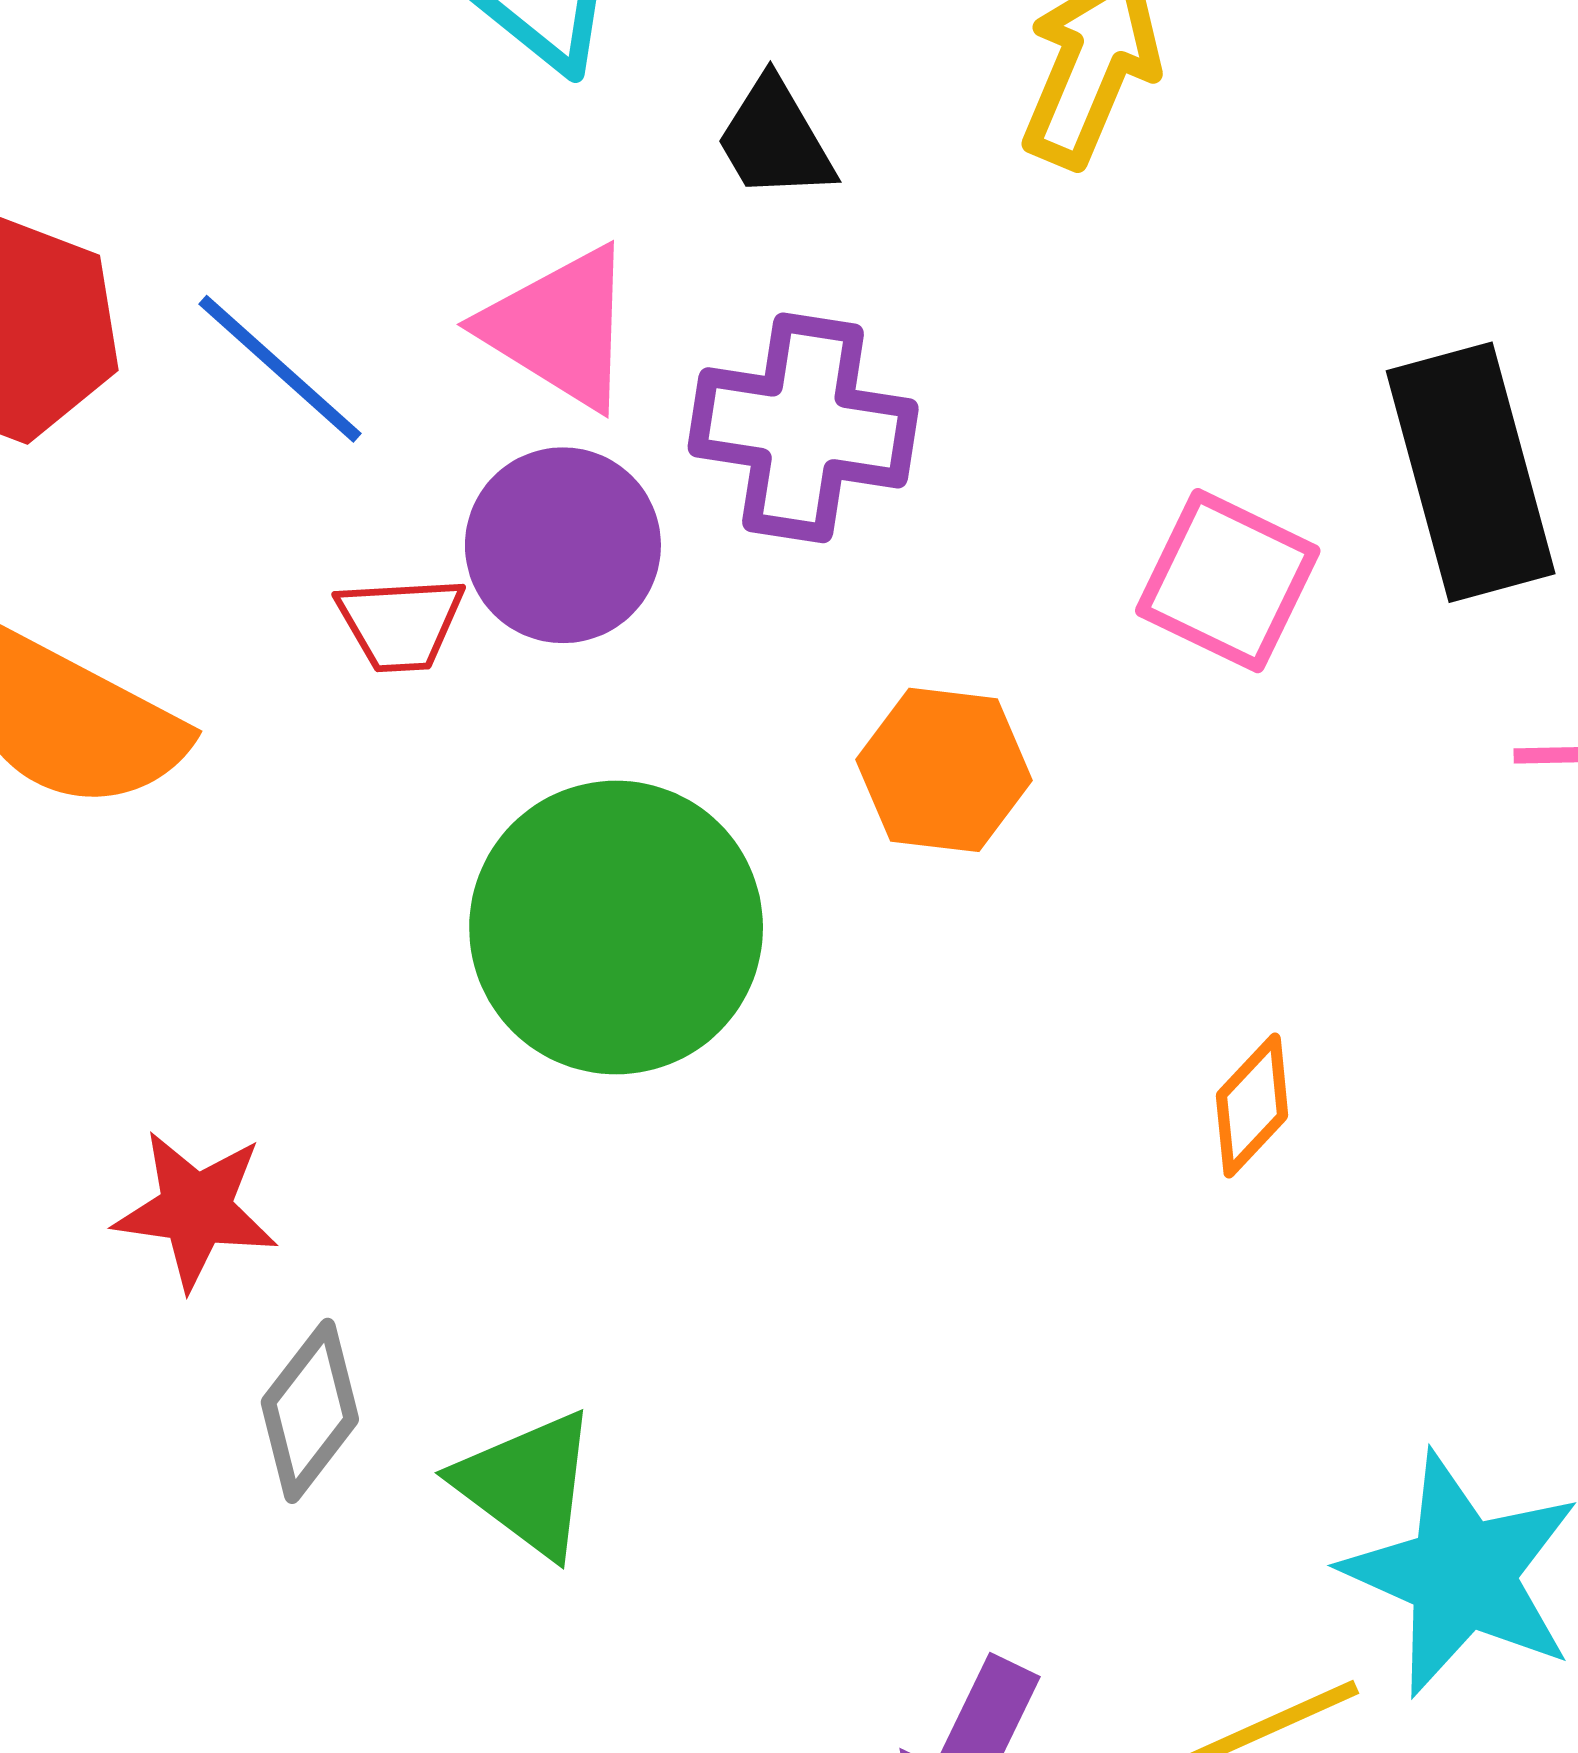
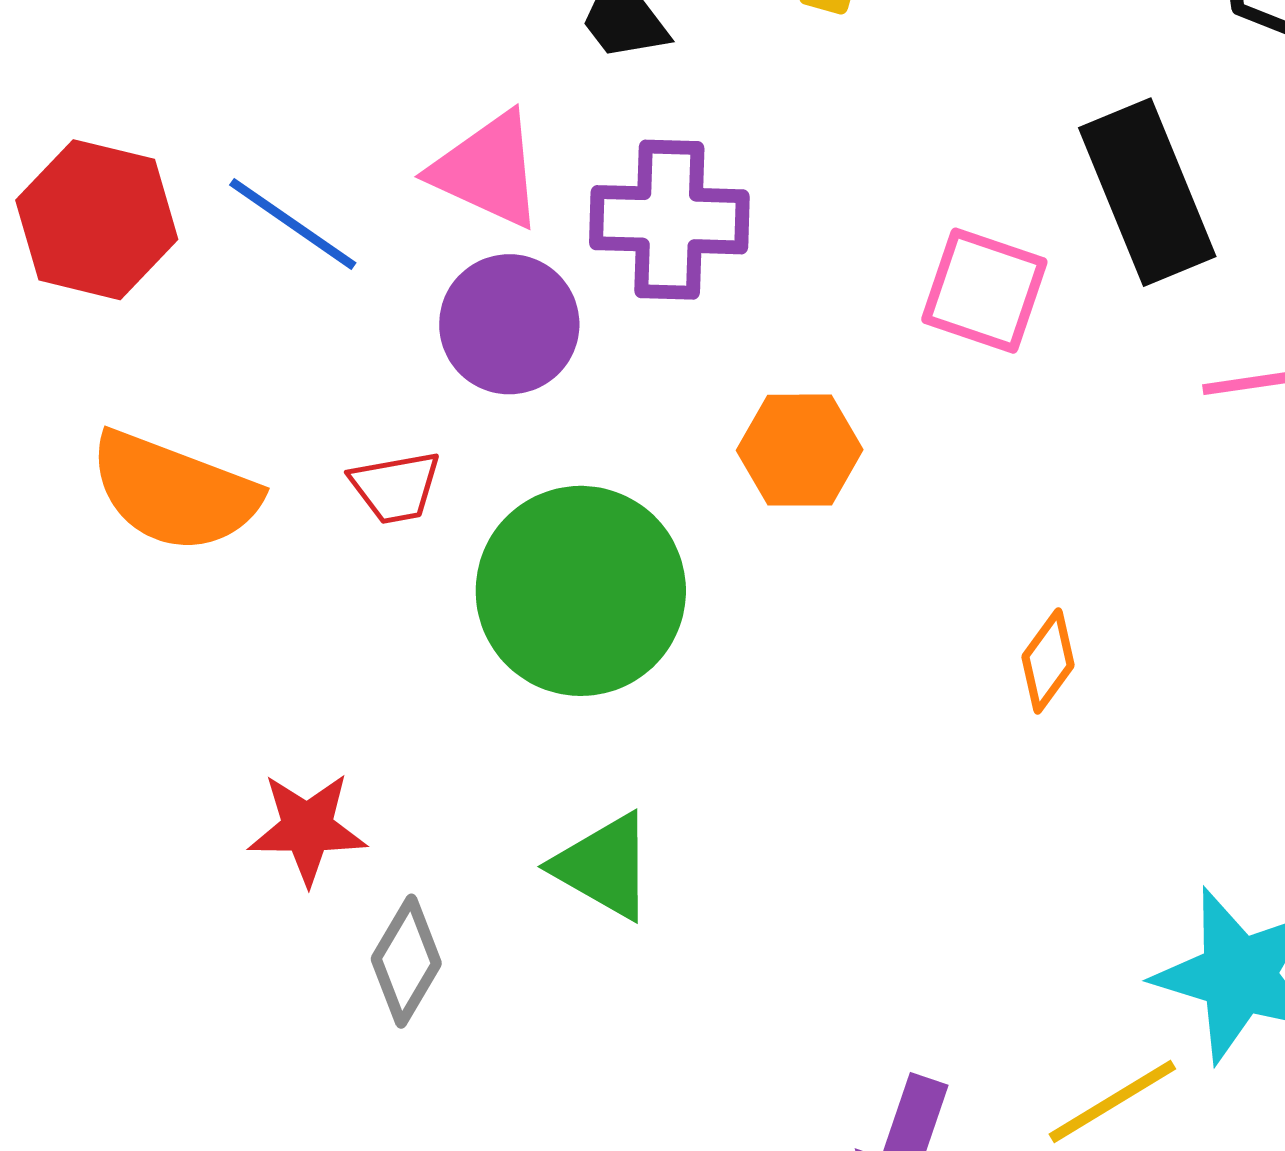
red trapezoid: (400, 624) -> (395, 487), moved
green triangle: (527, 1484) -> (604, 866), moved

